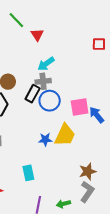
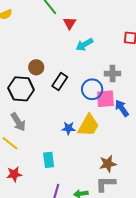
cyan arrow: (46, 64) -> (84, 45), moved
gray cross: (43, 81) -> (113, 74), moved
blue circle: (50, 101) -> (92, 89), moved
gray L-shape: (87, 192) -> (106, 184), turned -130

